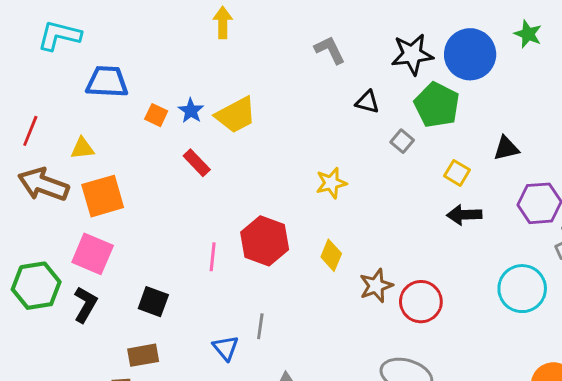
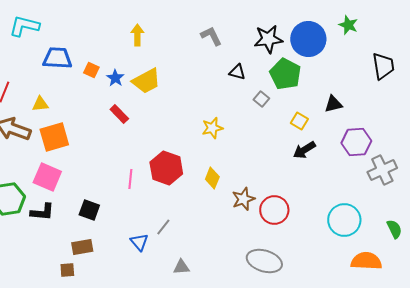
yellow arrow: (223, 22) -> (137, 35), moved
orange square: (156, 115) -> (91, 70), moved
black arrow: (464, 215) -> (304, 150), turned -30
cyan circle: (522, 289) -> (344, 220), moved
black L-shape: (85, 305) -> (42, 212), turned 65
gray line: (260, 326) -> (163, 227), turned 30

